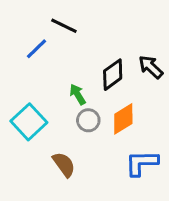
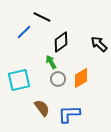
black diamond: (113, 75) -> (61, 42), moved
cyan square: (29, 122) -> (19, 80), turned 30
blue L-shape: (142, 163) -> (69, 114), moved

